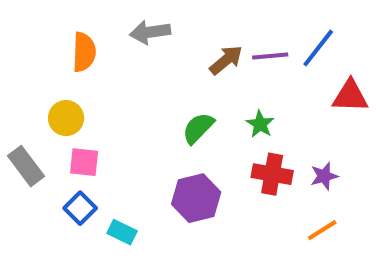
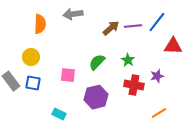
pink square: (84, 162) -> (68, 75), moved
purple star: (324, 176) -> (157, 76), moved
blue square: (80, 208) -> (33, 83), moved, turned -35

